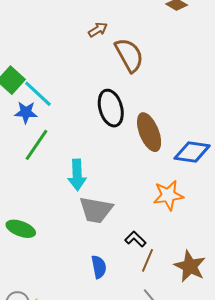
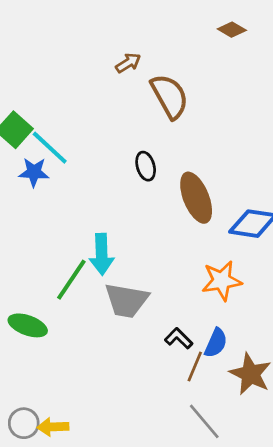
black ellipse: (111, 108) -> (146, 166), size x0.6
green line: (37, 145) -> (71, 280), moved
blue semicircle: (99, 267) -> (216, 343), moved, turned 35

